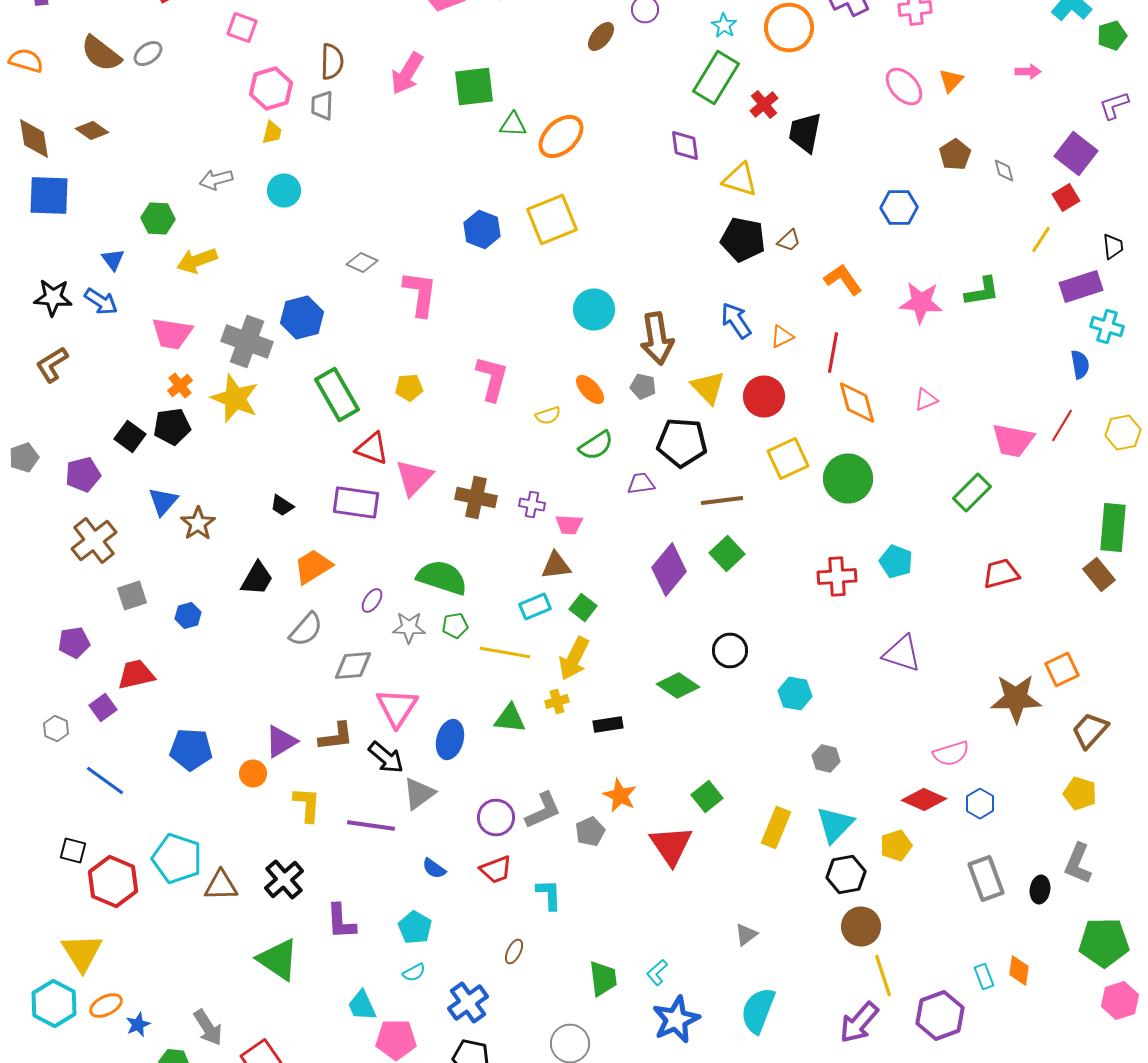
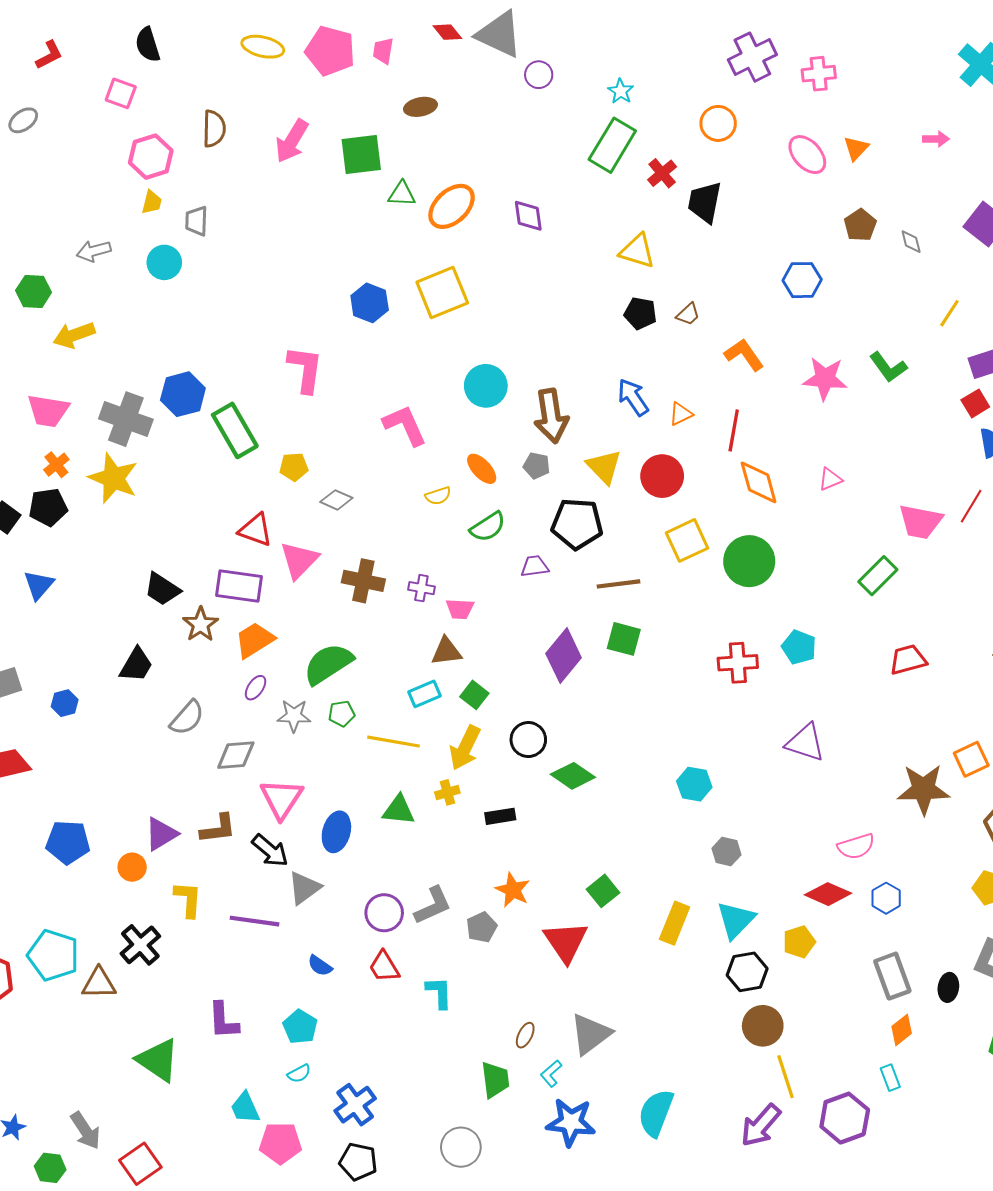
orange circle: (789, 28) -> (718, 123), moved, size x0.7
brown ellipse: (601, 36) -> (420, 107), moved, turned 40
gray trapezoid: (322, 106) -> (196, 221), moved
purple diamond: (685, 146) -> (528, 216), moved
red square: (1066, 198) -> (975, 403), moved
black pentagon: (743, 240) -> (640, 313), size x0.7
gray diamond: (362, 262) -> (336, 500), moved
green L-shape: (982, 292) -> (888, 367), turned 63
pink L-shape: (492, 378) -> (405, 425), moved, turned -39
green rectangle: (337, 394) -> (235, 430), moved
black trapezoid: (282, 506) -> (162, 589), size x1.5
brown star: (198, 524) -> (201, 624), moved
green square: (727, 554) -> (624, 639), turned -32
orange trapezoid: (313, 566) -> (254, 640), moved
green semicircle: (442, 578) -> (328, 664), turned -51
black circle: (730, 650) -> (528, 740), moved
red trapezoid: (496, 870) -> (384, 967), turned 80
black cross: (284, 880) -> (140, 945), moved
gray triangle: (746, 934) -> (591, 1034), moved, size x1.8
brown ellipse: (514, 952) -> (525, 1035), moved
orange diamond: (1019, 970) -> (902, 1030), moved, turned 44
blue star: (676, 1020) -> (571, 1122), turned 30

